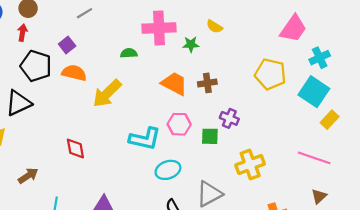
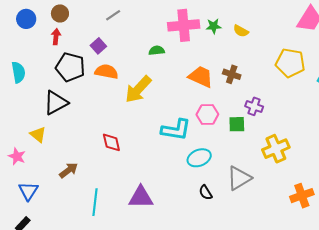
yellow semicircle: (214, 27) -> (241, 31), moved
green star: (191, 44) -> (214, 26), moved
brown cross: (207, 83) -> (232, 74), turned 30

